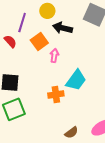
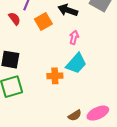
pink arrow: (54, 56) -> (74, 37), moved
brown semicircle: (71, 133) -> (75, 115), moved

